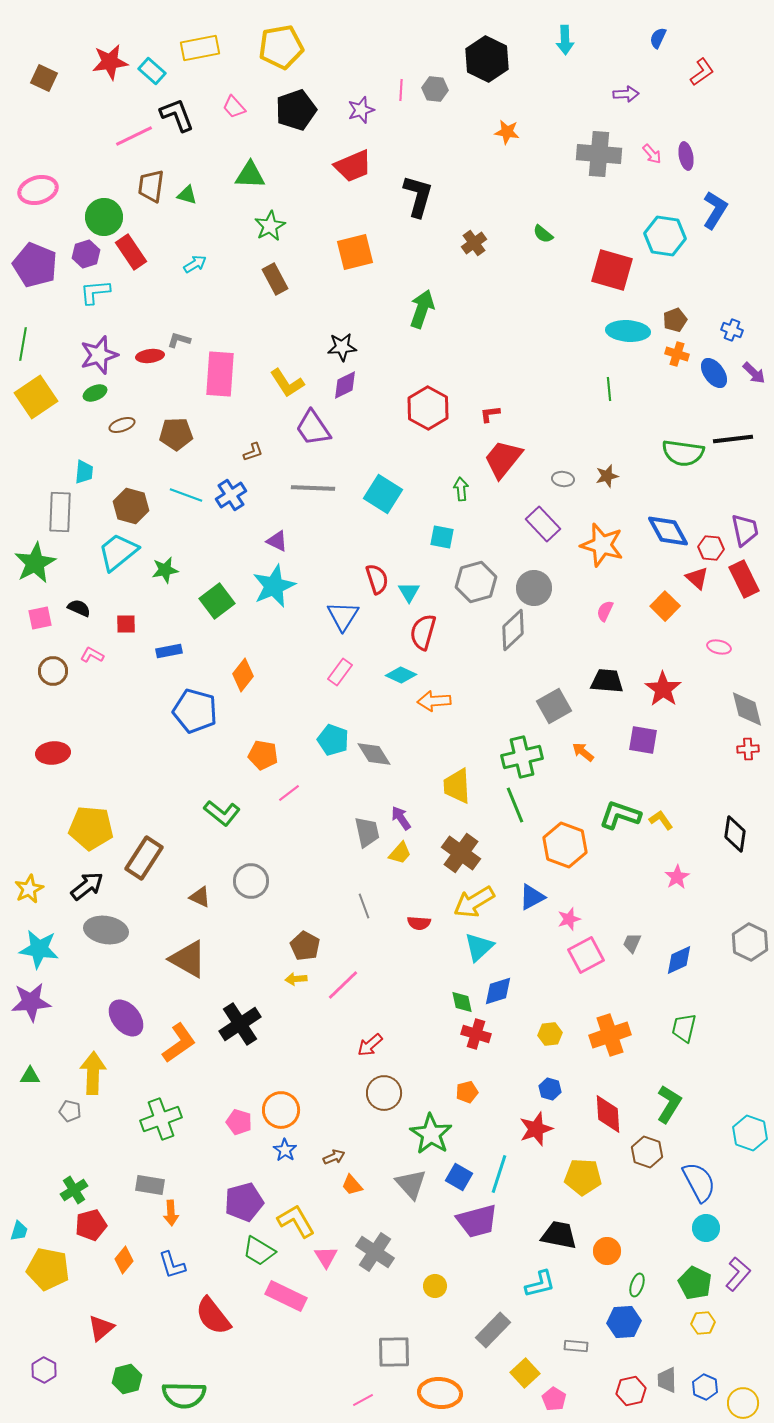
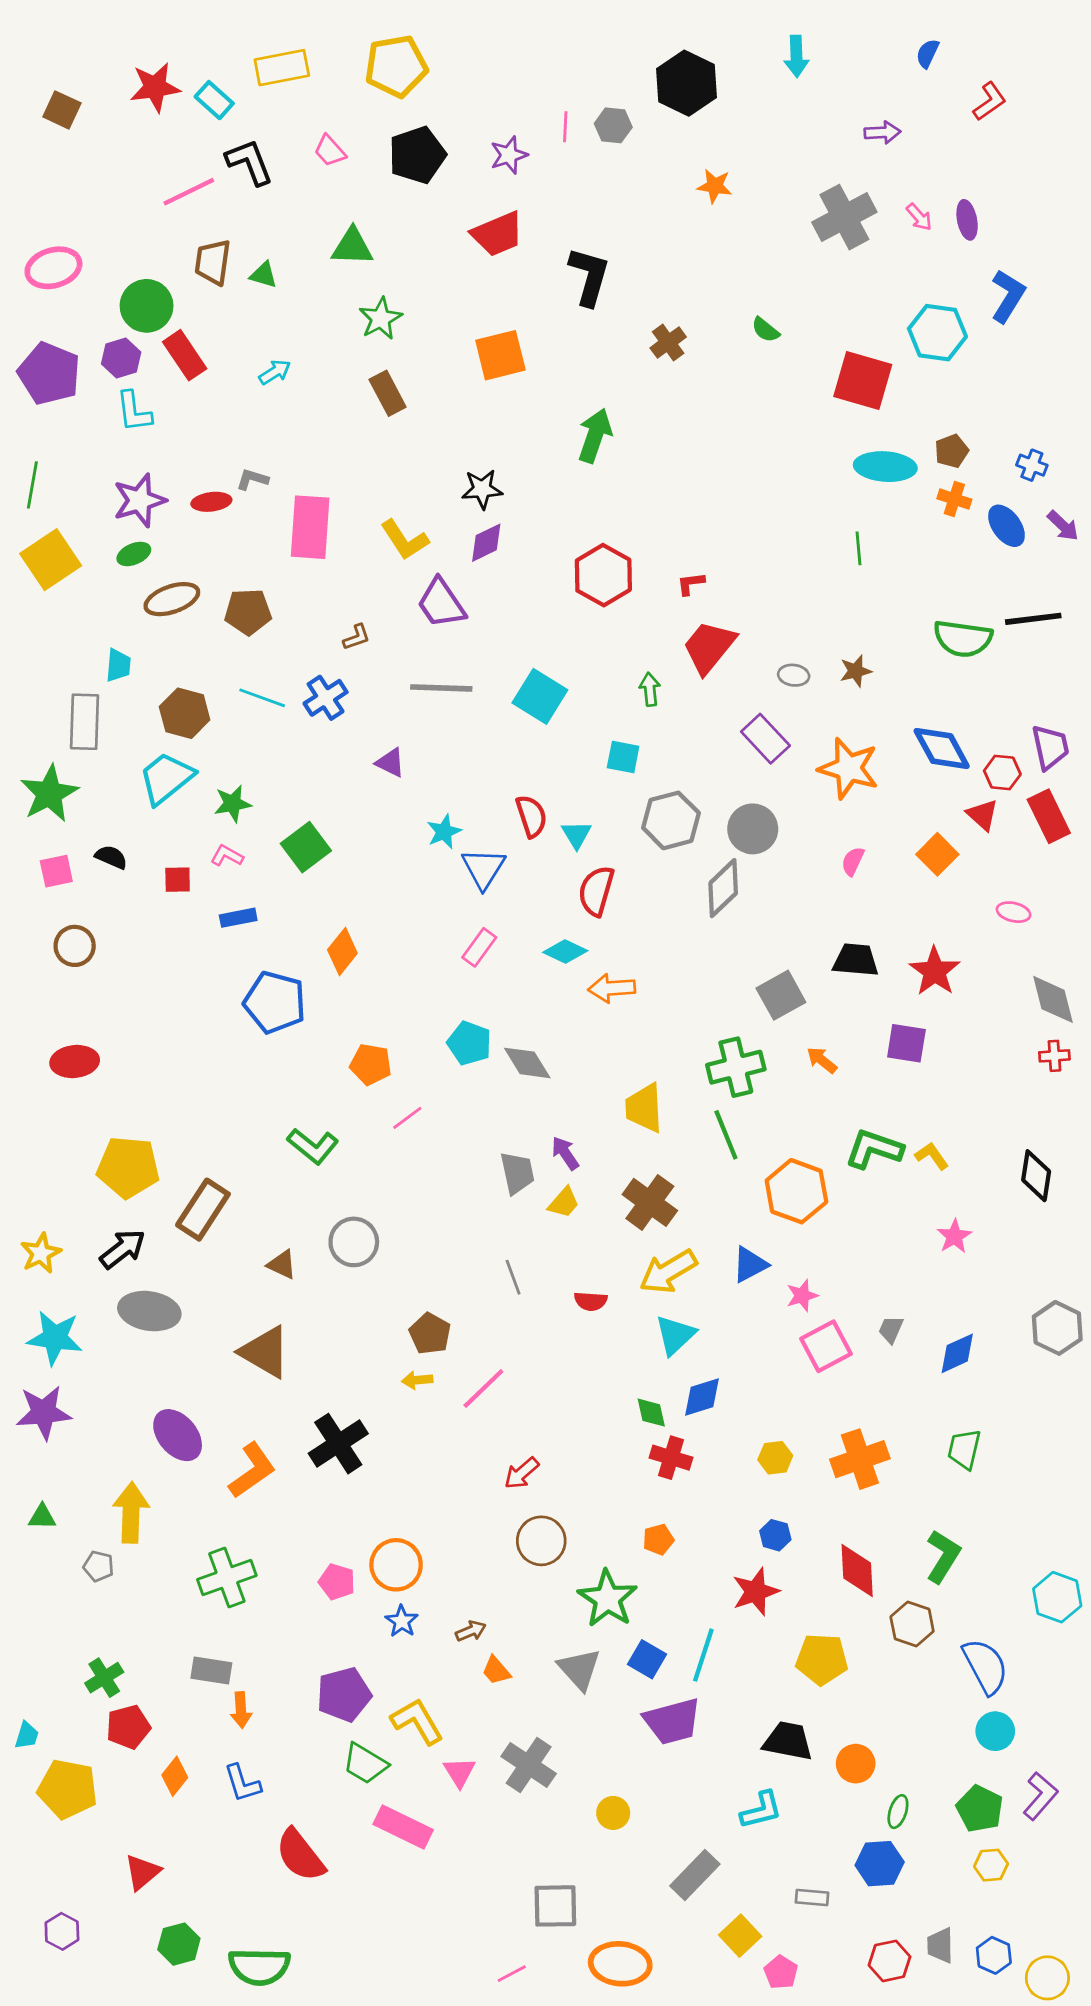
gray cross: (599, 154) -> (844, 217), turned -33
cyan L-shape: (95, 292) -> (134, 412), turned -92
brown ellipse: (122, 425) -> (172, 599), size x1.5
cyan star: (274, 586) -> (444, 832), moved, size x0.6
pink L-shape: (92, 655) -> (227, 856), moved

